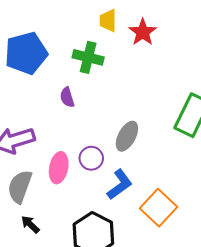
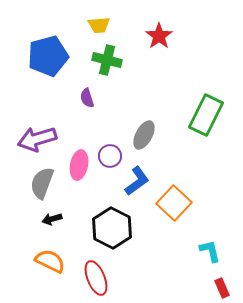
yellow trapezoid: (108, 21) -> (99, 25), moved, turned -95
black arrow: (30, 224) -> (52, 219), turned -60

